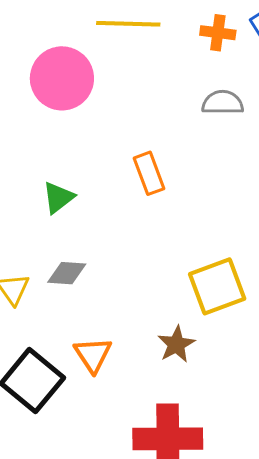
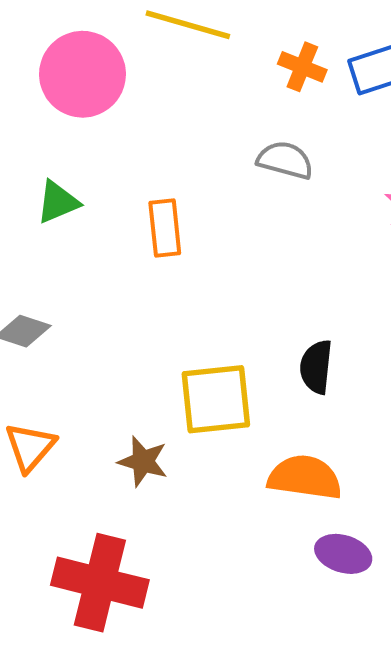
green triangle: (58, 198) -> (58, 202), moved
brown star: (176, 344) -> (143, 461), turned 30

